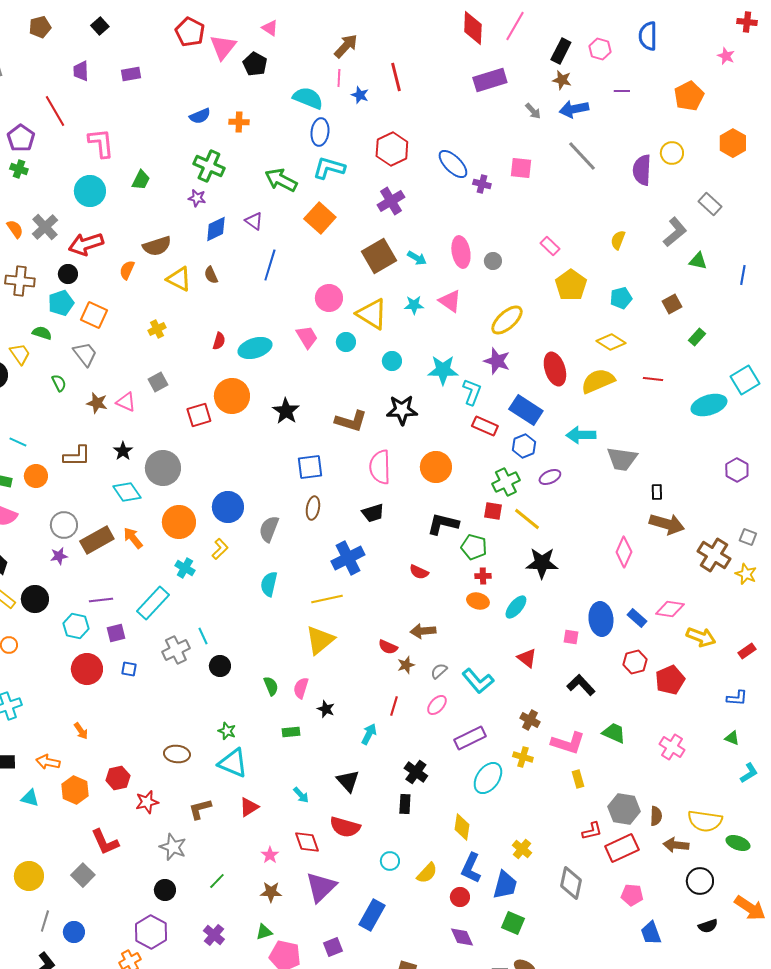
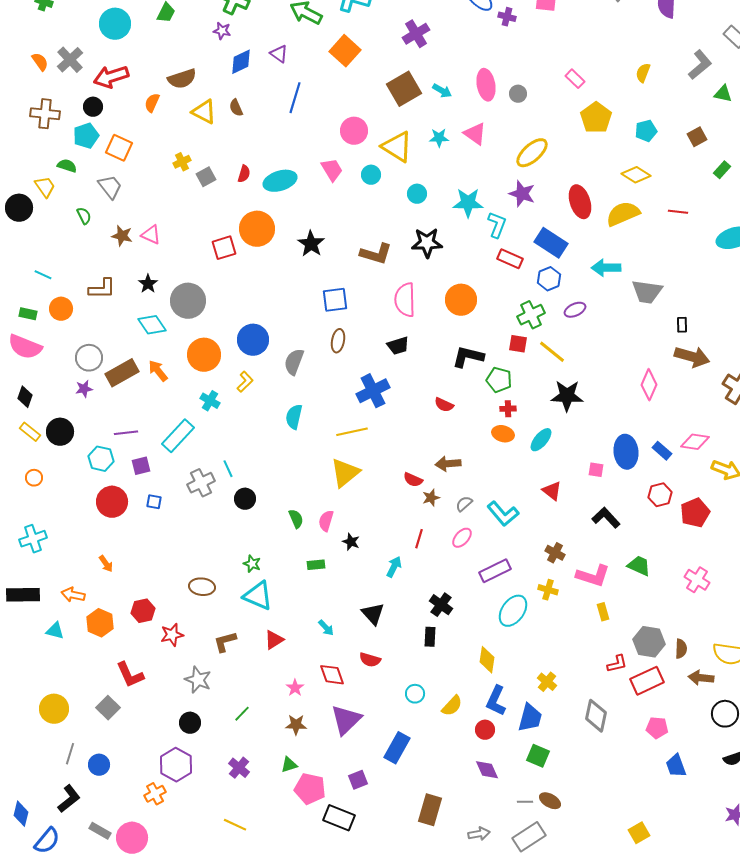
gray square: (158, 382) -> (206, 177), moved
red semicircle: (345, 827) -> (370, 660), size x0.7

